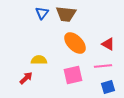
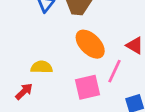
pink line: (103, 66) -> (114, 71), moved, turned -60

